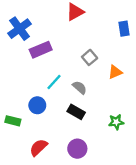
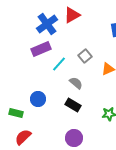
blue cross: (20, 29) -> (47, 24), moved
cyan line: (54, 82) -> (59, 64), moved
red semicircle: (38, 147) -> (23, 137), moved

